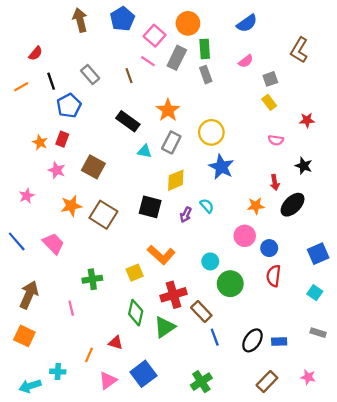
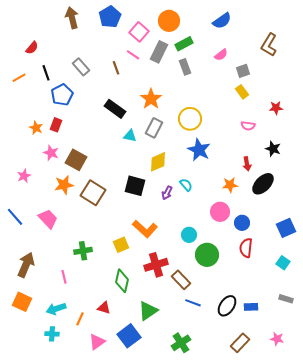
green rectangle: (205, 49) -> (184, 44), turned 66
brown square: (93, 167) -> (76, 160), moved
green triangle: (165, 327) -> (148, 311), moved
blue line: (215, 337) -> (193, 303), turned -49
cyan arrow: (30, 386) -> (56, 309), moved

